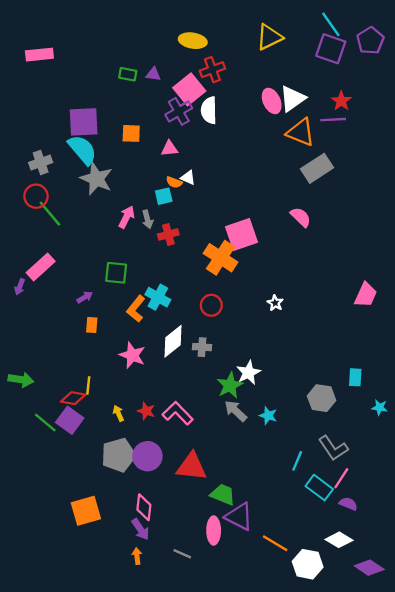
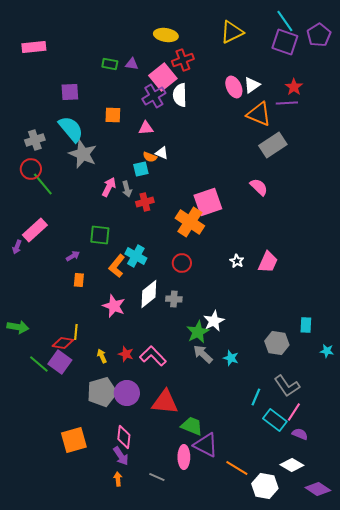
white triangle: (293, 99) -> (252, 85), size x0.7
purple square: (84, 122) -> (70, 92), moved, size x0.7
pink trapezoid: (366, 295) -> (268, 262), moved

